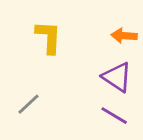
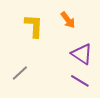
orange arrow: (124, 36) -> (68, 20), moved, turned -132

